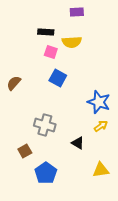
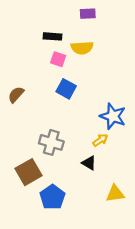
yellow arrow: (101, 126) -> (100, 140), moved
brown square: (25, 151) -> (28, 172), size x1.6

